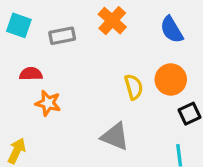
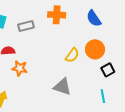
orange cross: (112, 21) -> (57, 15), turned -36
yellow semicircle: (134, 87) -> (72, 55), turned 56

